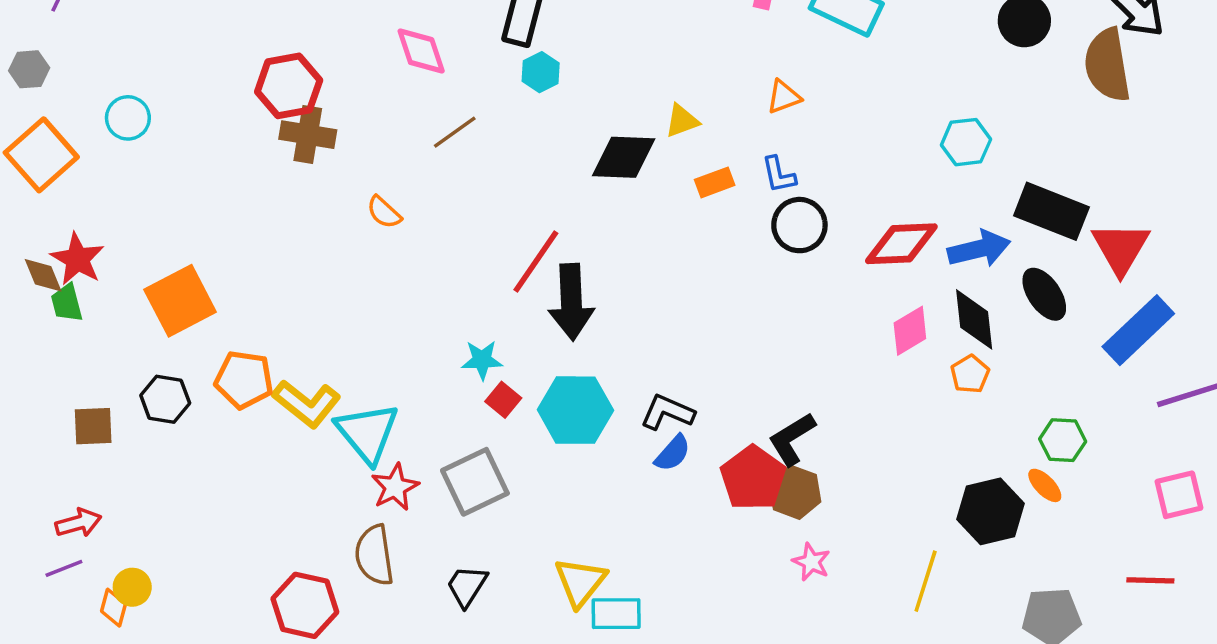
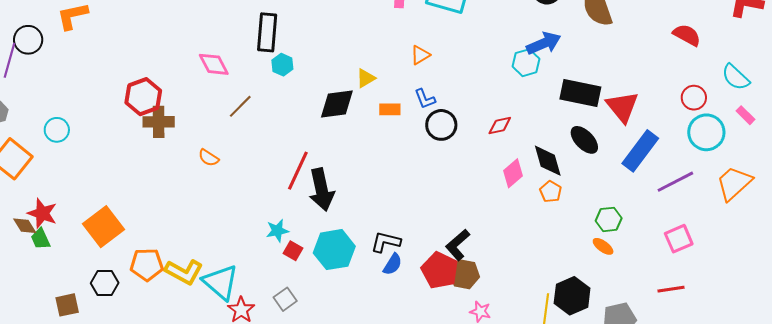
orange rectangle: (715, 182) -> (390, 109), turned 30
red diamond: (901, 244) -> (500, 126), size x0.6
blue arrow: (979, 249) -> (544, 43), moved
gray square: (475, 482) -> (285, 299), size x0.6
black hexagon: (991, 511) -> (572, 296), moved

